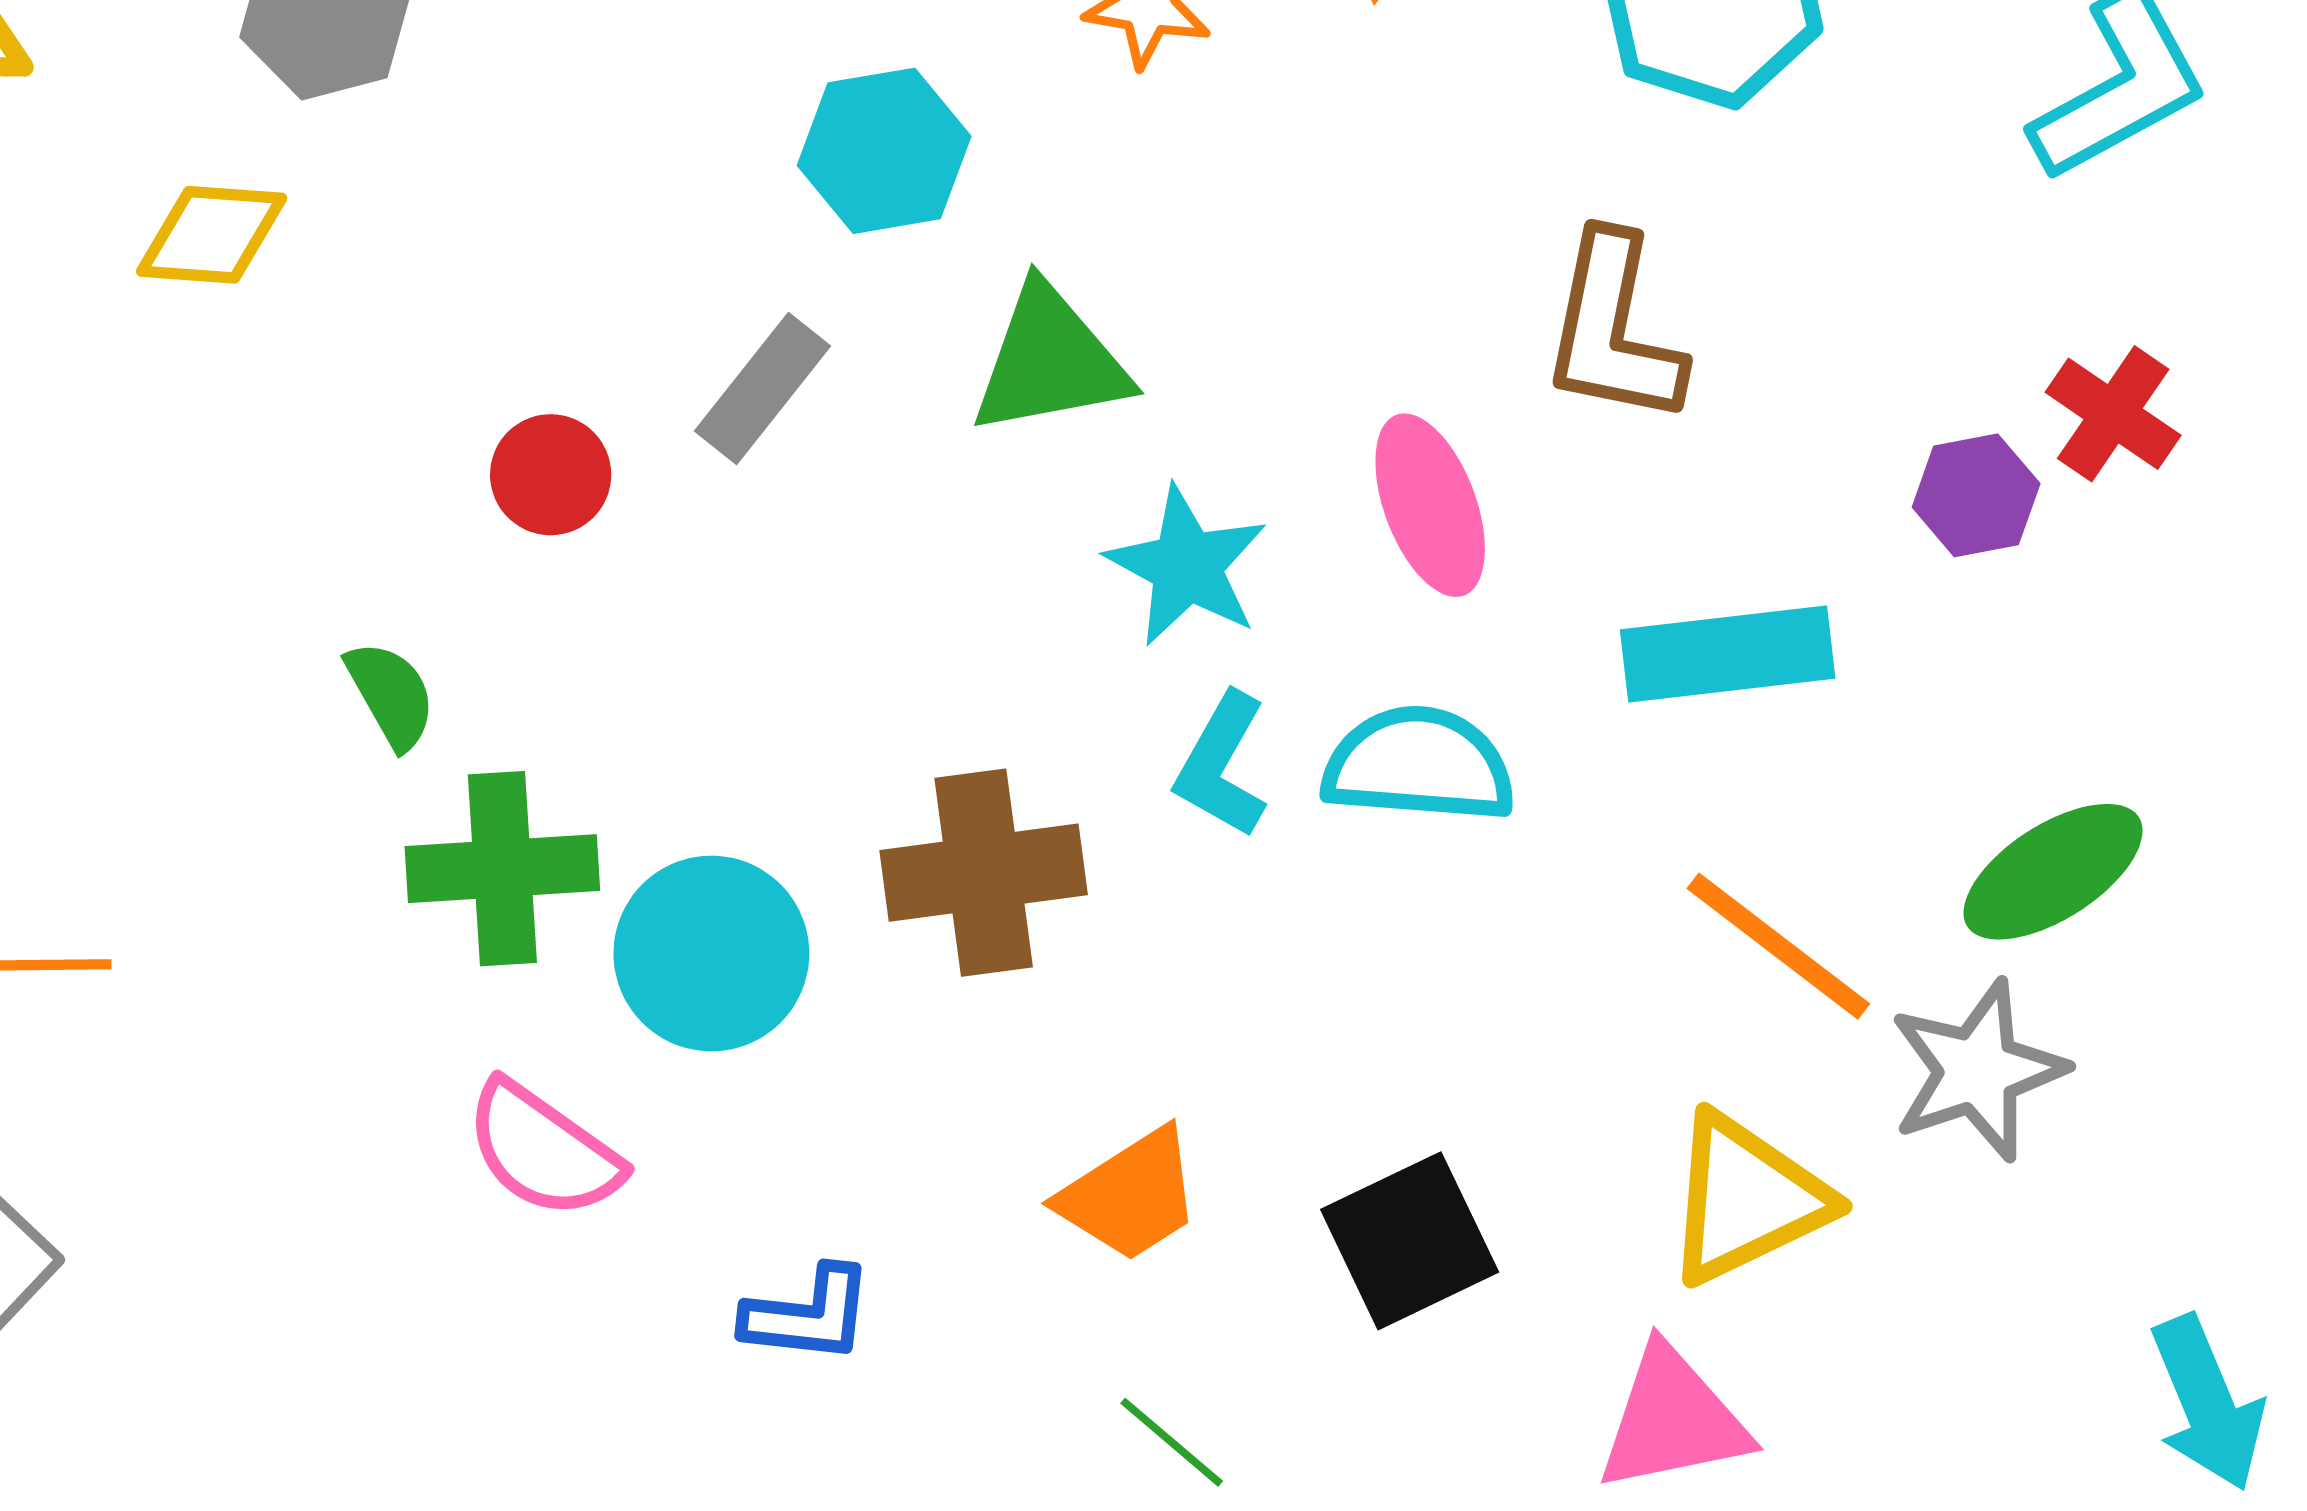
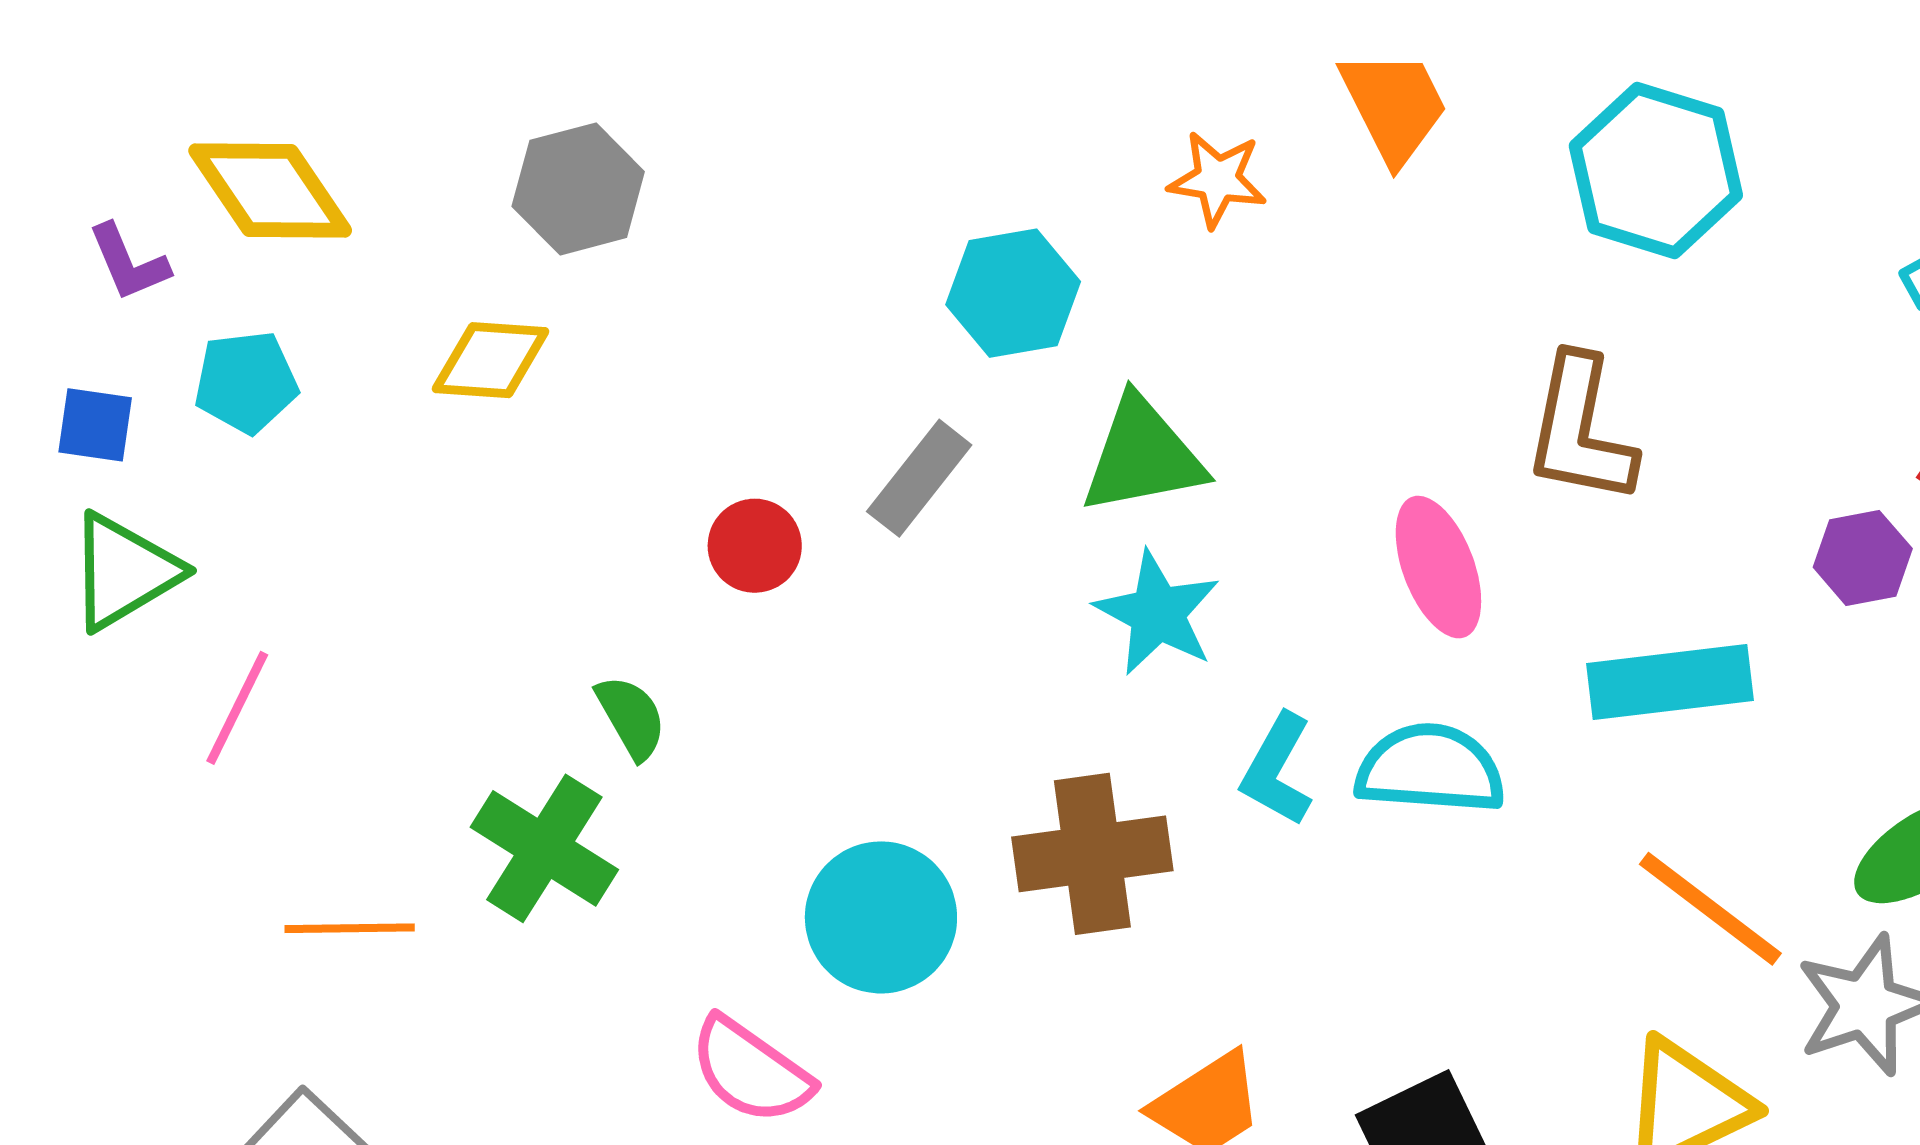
cyan star: (1187, 566) -> (1157, 613), moved
green cross: (502, 869) -> (544, 848), moved, turned 36

